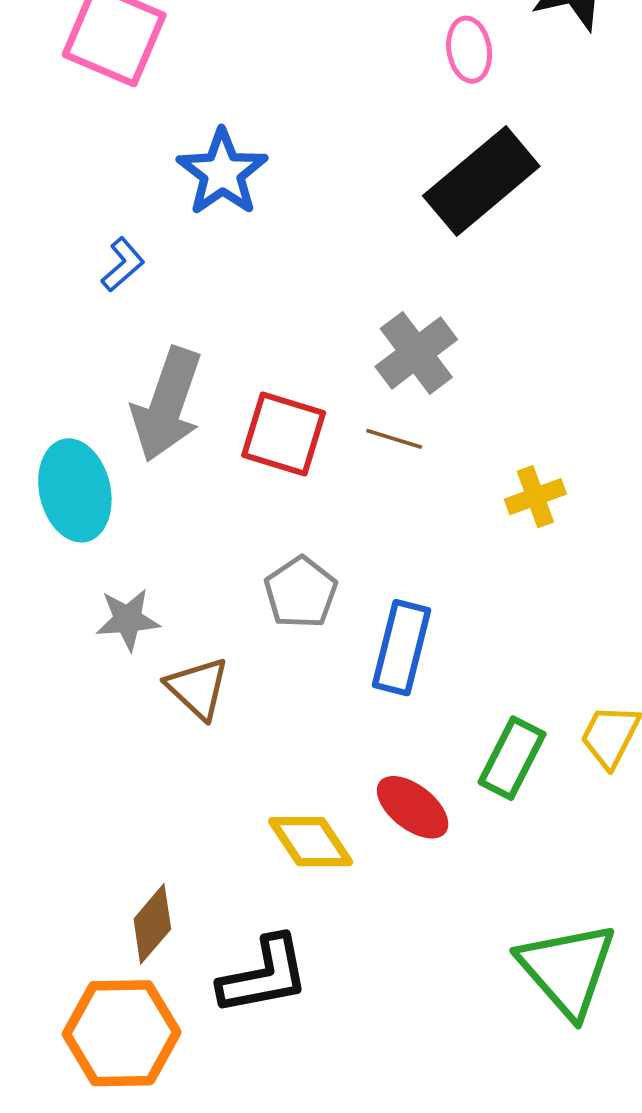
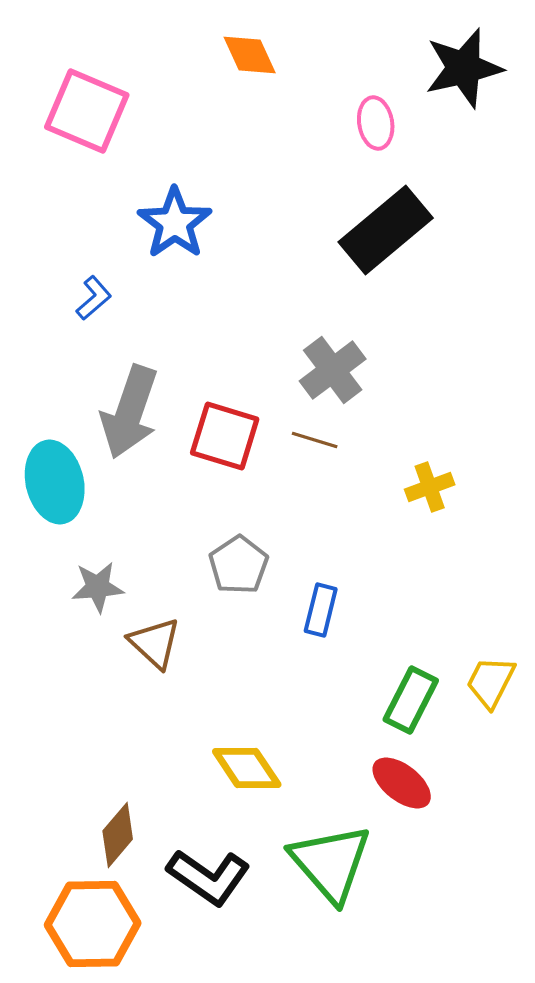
blue rectangle: (402, 648) -> (321, 610), size x0.7
red ellipse: (413, 807) -> (402, 783), moved
green triangle: (567, 969) -> (331, 863), moved
black L-shape: (264, 975) -> (209, 877), turned 46

